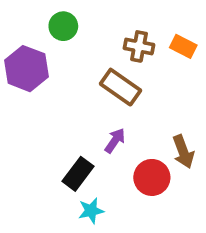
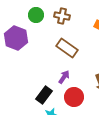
brown cross: (139, 46) -> (62, 16), moved
red circle: (152, 177) -> (74, 97), moved

